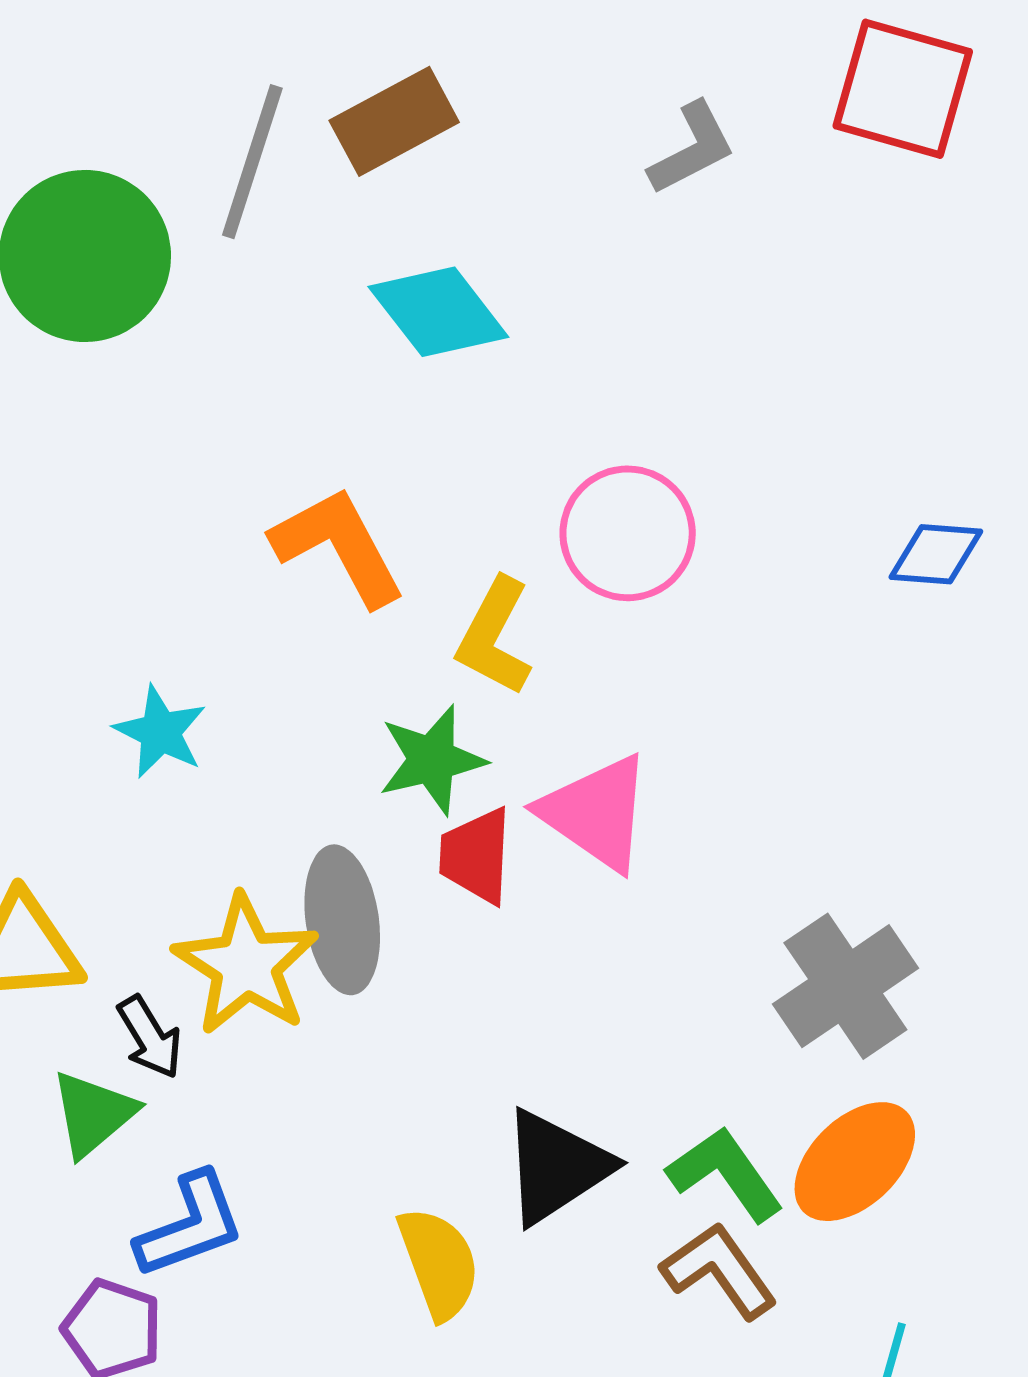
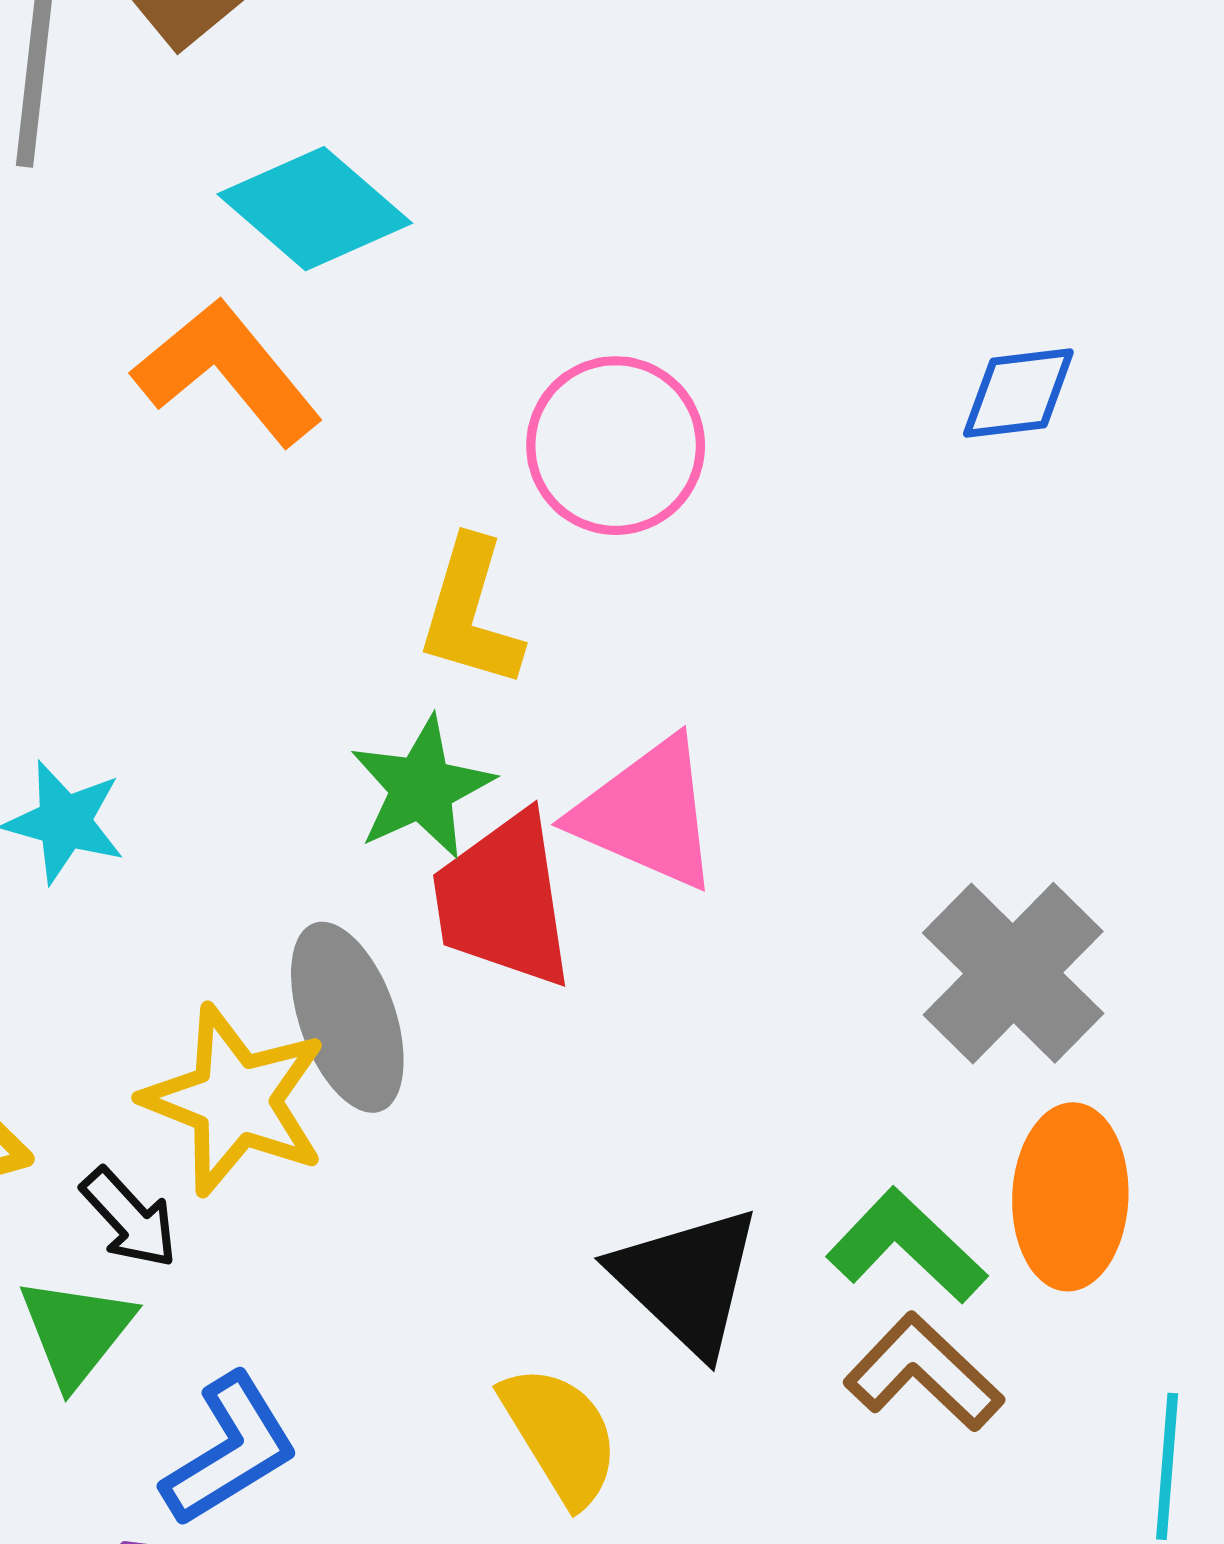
orange L-shape: (338, 546) -> (227, 372), moved
red trapezoid: (476, 856) -> (503, 900), size x1.4
orange ellipse: (855, 1162) -> (1070, 1197), turned -32
black triangle: (556, 1167) -> (687, 1280), turned -32

